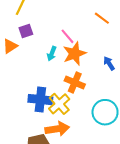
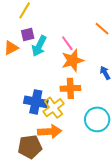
cyan arrow: (52, 54) -> (39, 46), moved, size x1.5
orange cross: (75, 83) -> (70, 88), turned -30

